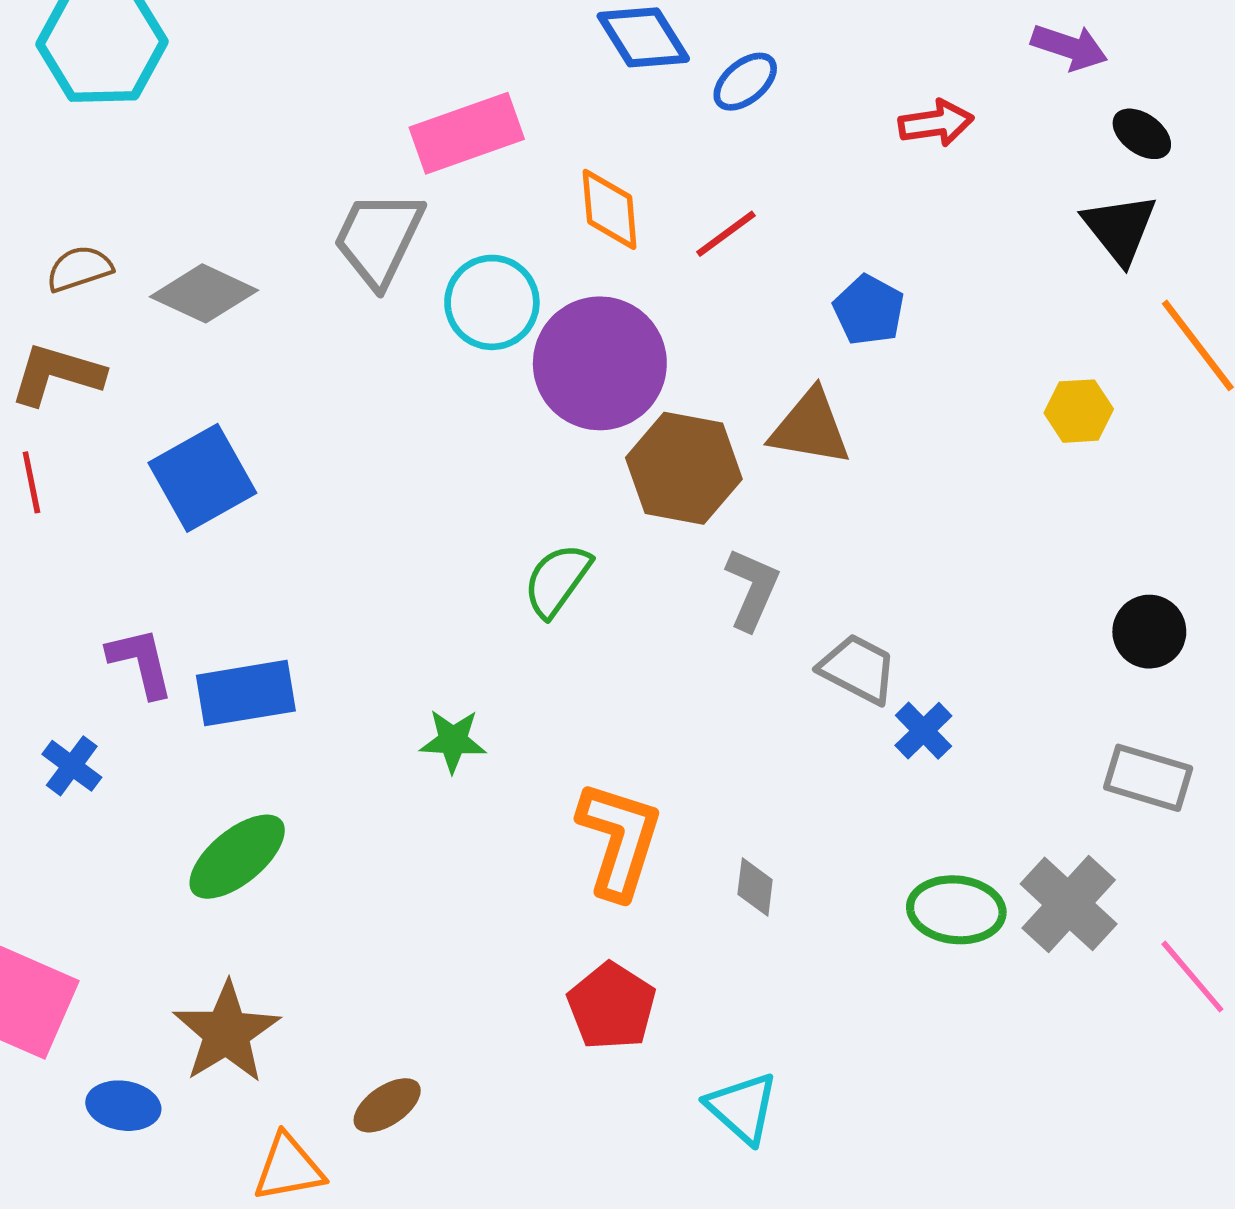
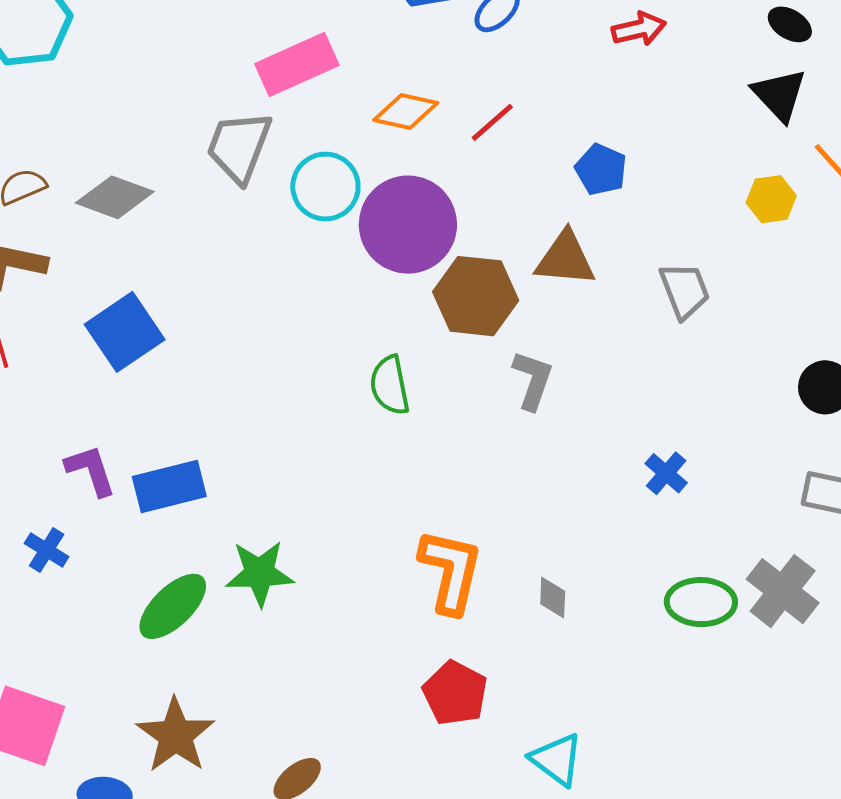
orange diamond: (610, 209) -> (406, 112), turned -68
yellow hexagon: (1079, 411) -> (771, 199), moved
green semicircle: (557, 580) -> (390, 385), turned -42
gray trapezoid: (858, 669) -> (685, 290), moved, turned 46
green star: (453, 741) -> (260, 573), moved, size x1.4

